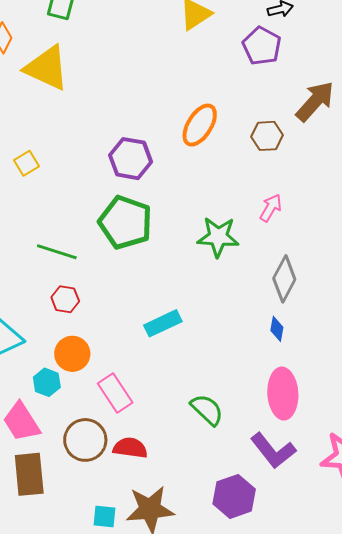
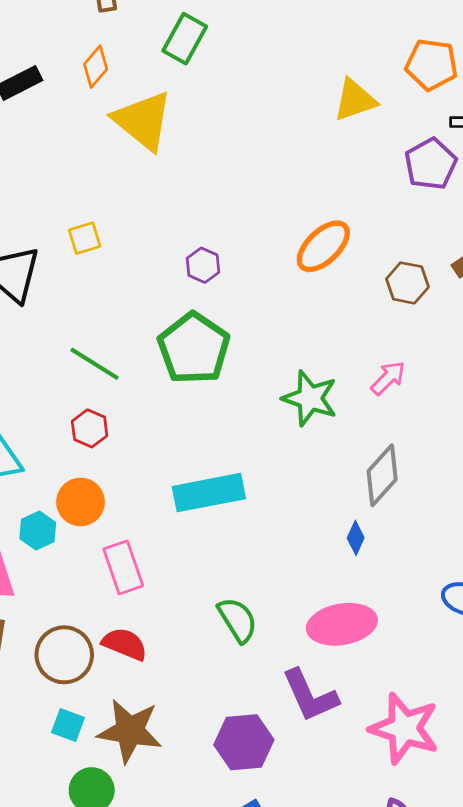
purple hexagon: (131, 159) -> (203, 265), moved, size x0.6
cyan rectangle: (163, 323) -> (209, 493), size x1.4
pink ellipse: (283, 394) -> (342, 624), turned 69
brown circle: (85, 440) -> (64, 655), moved

